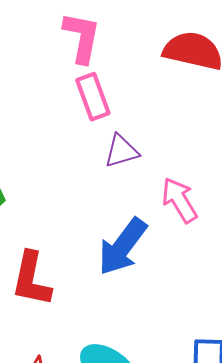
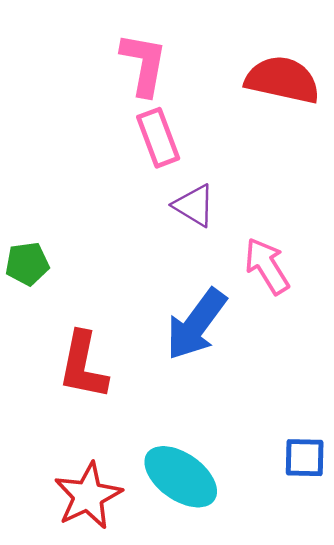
purple triangle: (121, 151) -> (194, 205), turned 48

